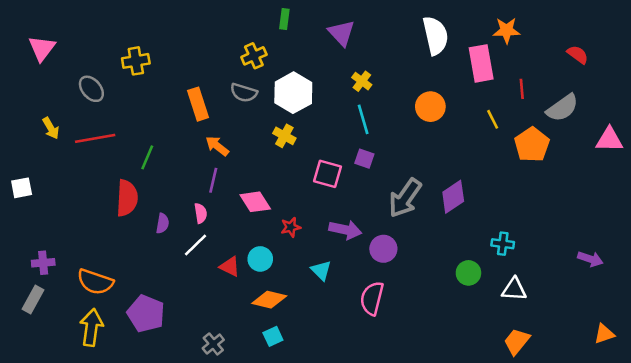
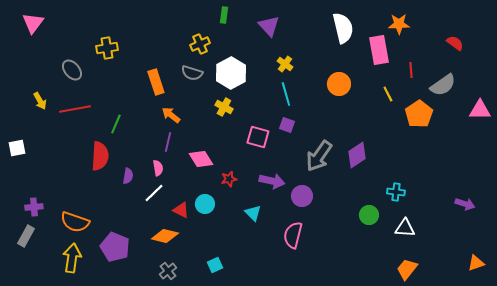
pink triangle: (42, 48) -> (33, 23), moved
orange diamond: (269, 300) -> (165, 236), moved

